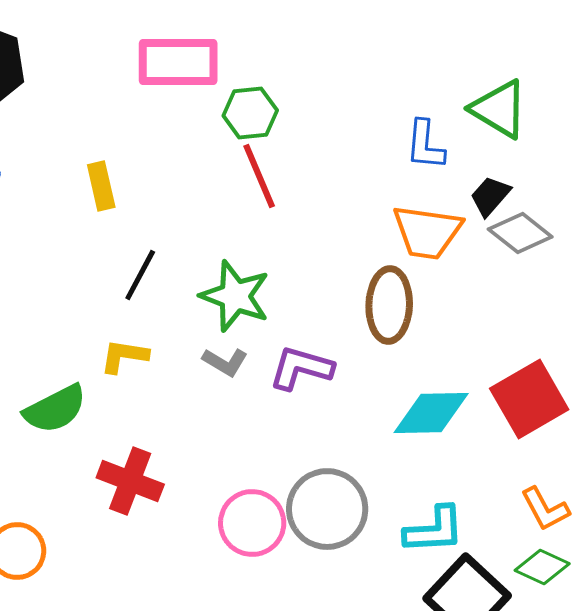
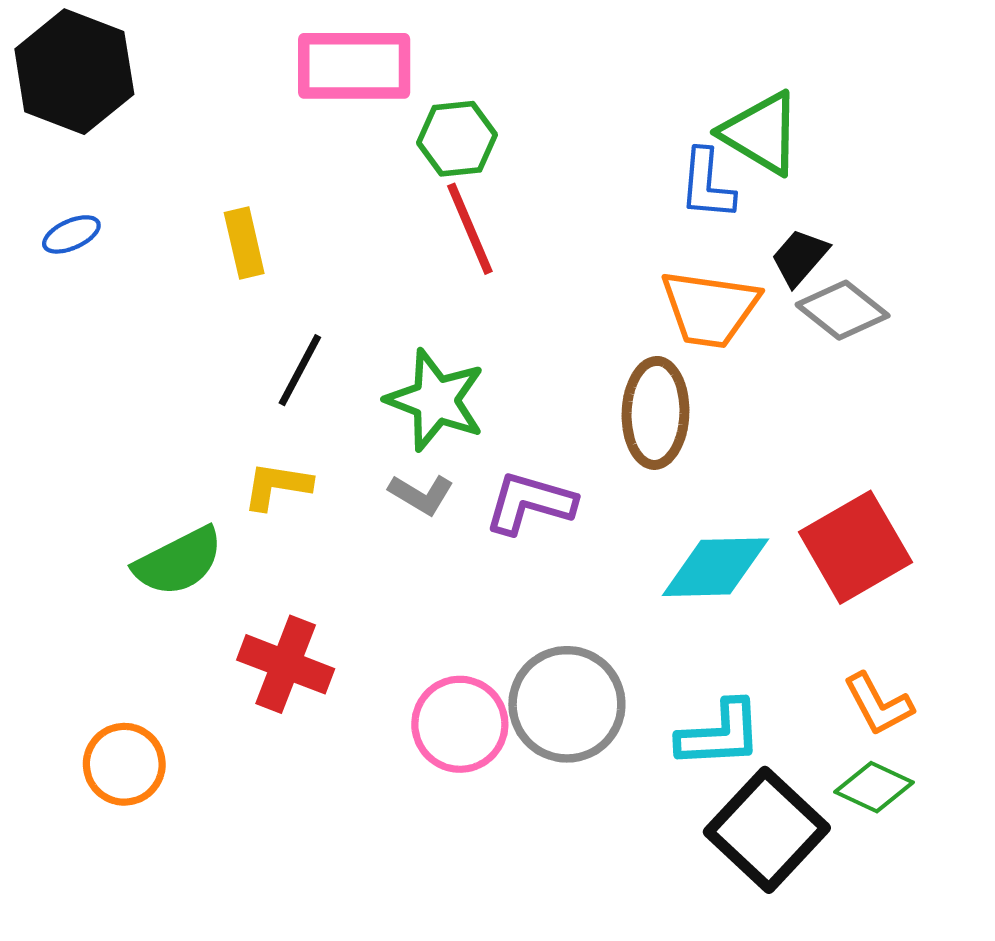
green triangle: (499, 109) -> (761, 133), moved

